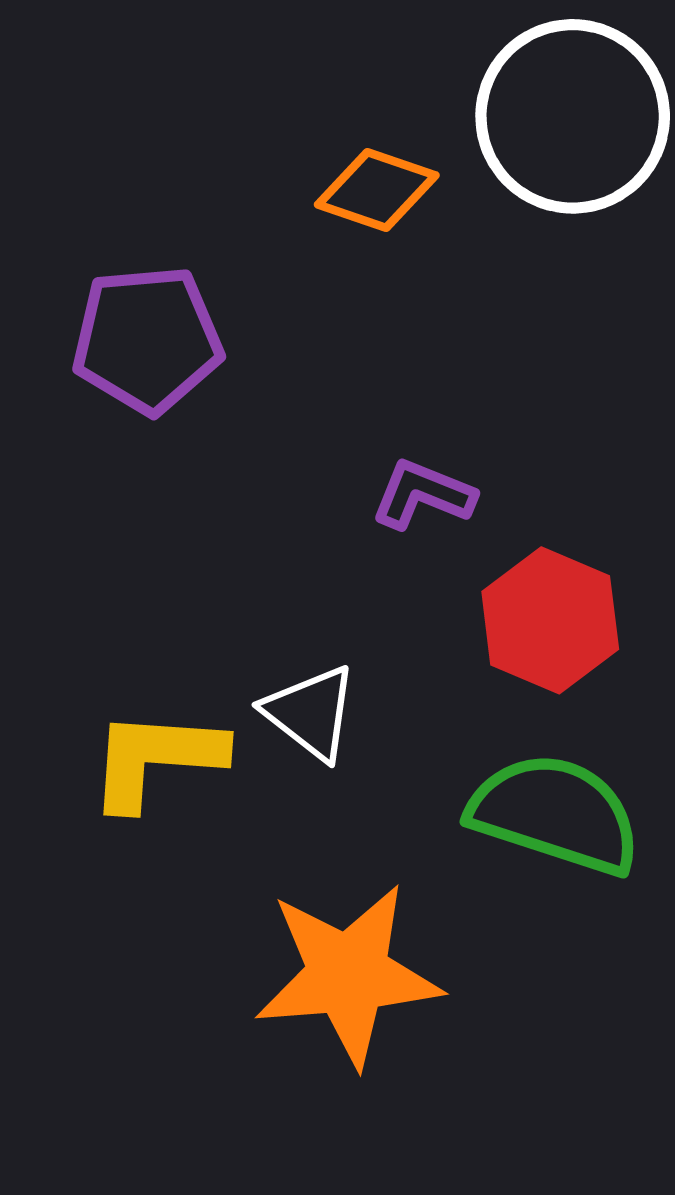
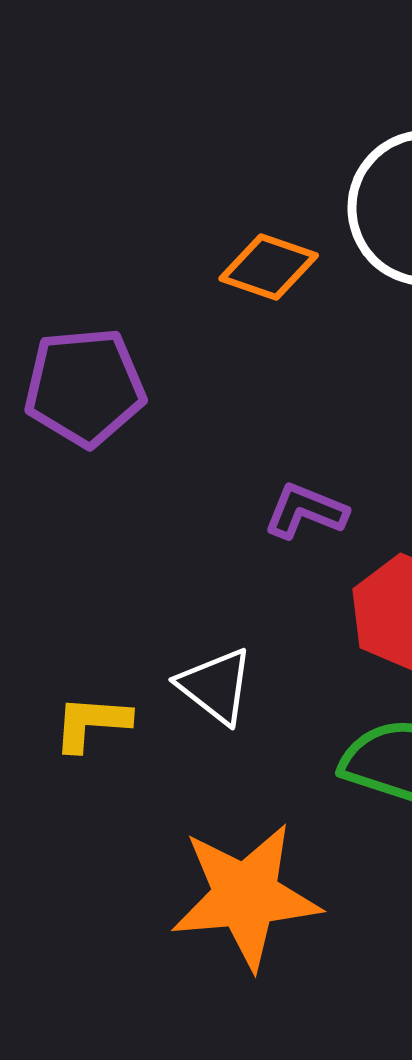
yellow L-shape: (156, 759) -> (92, 723), size x0.7

